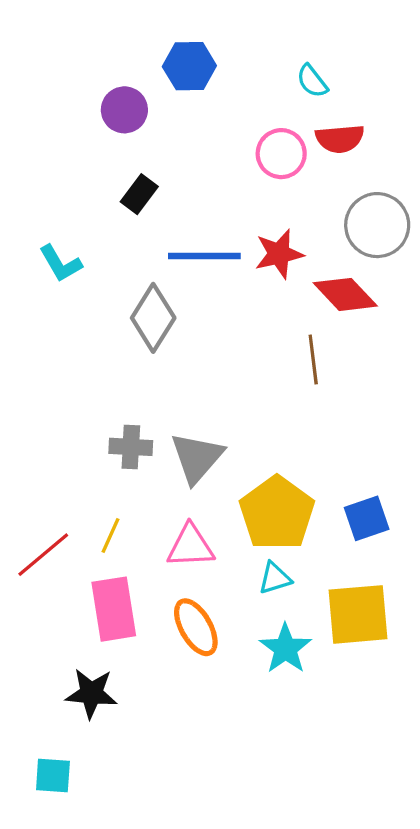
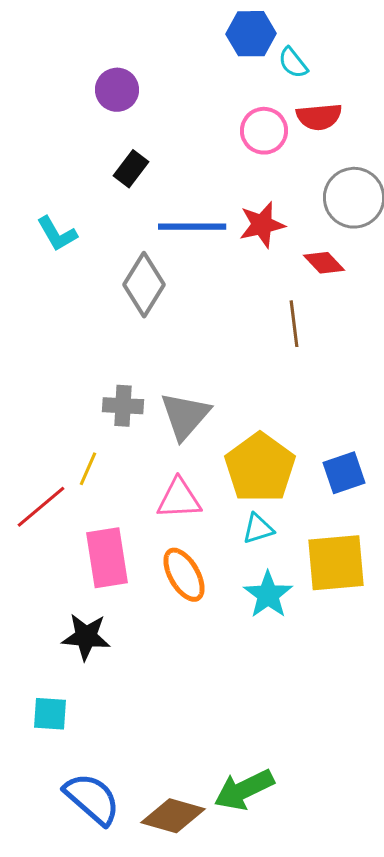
blue hexagon: (189, 66) -> (251, 34), moved
red diamond: (345, 294) -> (324, 263), size x0.7
yellow line: (111, 535) -> (88, 469), moved

